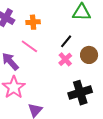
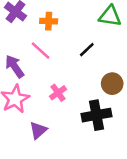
brown circle: (89, 55) -> (112, 84), moved
pink cross: (65, 59) -> (58, 93), moved

